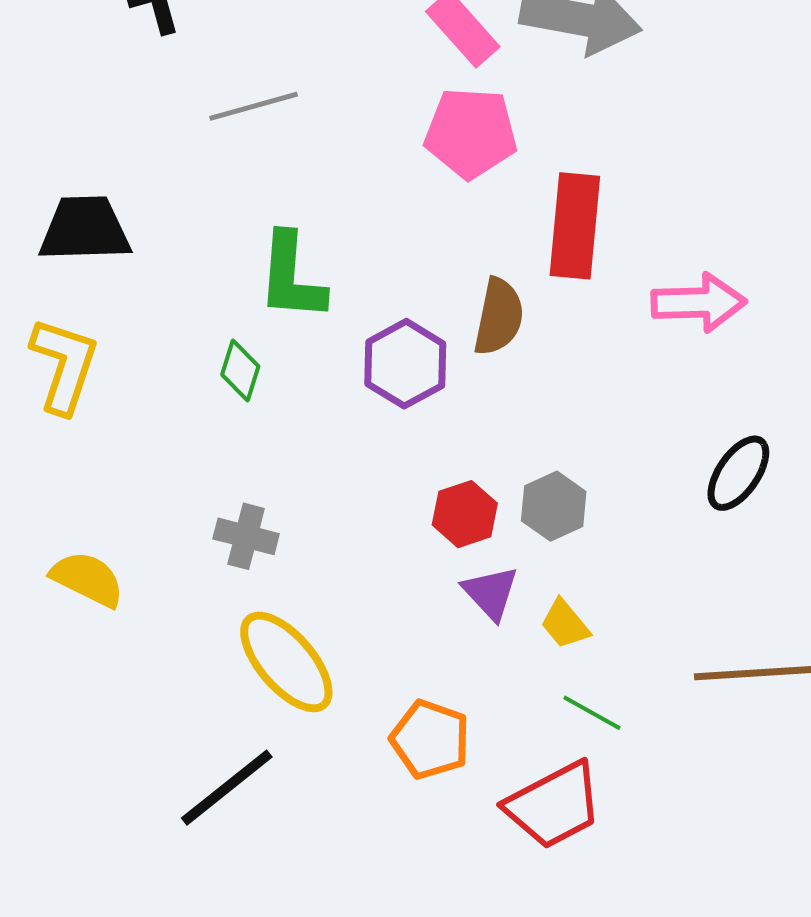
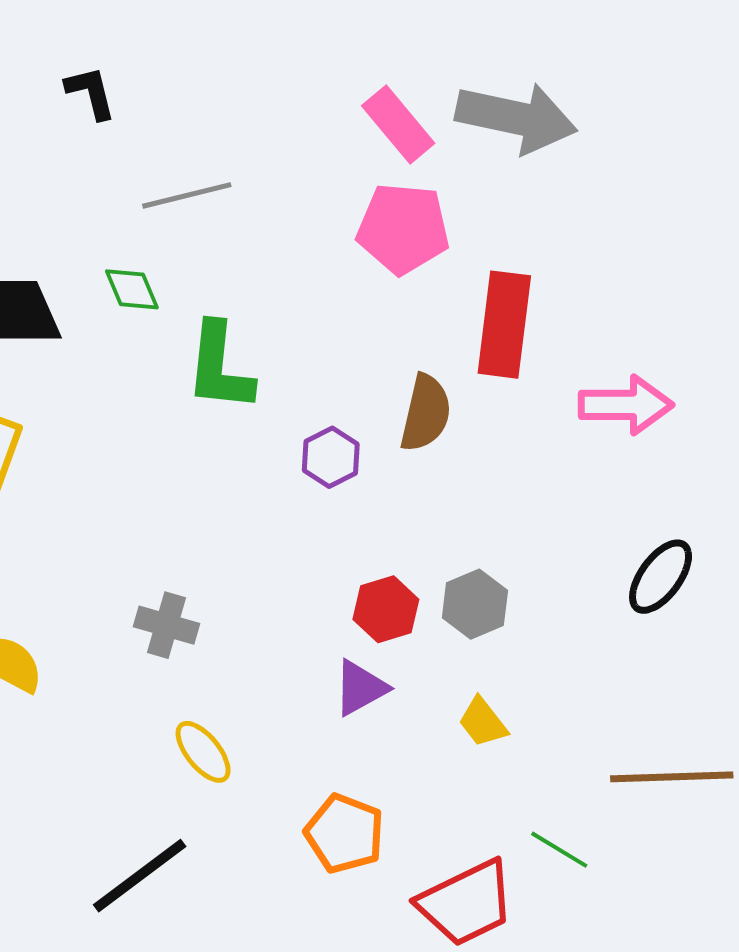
purple hexagon: (405, 364) -> (331, 457), size x0.7
green diamond: (240, 370) -> (132, 289), moved, turned -42
purple triangle: (491, 593) -> (360, 688), moved, turned 42
yellow ellipse: (286, 662) -> (203, 752), size x0.6
green line: (592, 713) -> (559, 850), moved

